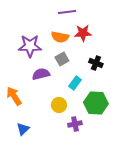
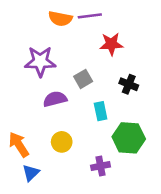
orange semicircle: (60, 37) -> (60, 19), moved
cyan rectangle: (75, 83) -> (101, 111), turned -48
orange arrow: (14, 96) -> (19, 145), moved
yellow circle: (59, 105) -> (62, 142), moved

